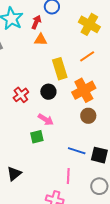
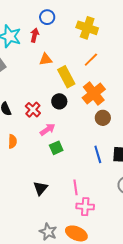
orange triangle: (41, 40) -> (46, 59), moved
pink arrow: (46, 120) -> (48, 129), moved, turned -56
blue line: (77, 151) -> (98, 154), turned 66
pink line: (68, 176) -> (76, 187), moved

